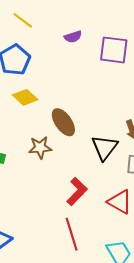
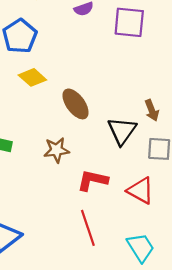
brown star: (40, 148) -> (57, 150), moved
red L-shape: (77, 191) -> (93, 180), turned -120

